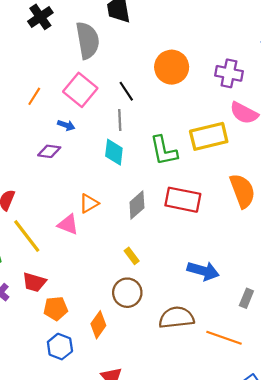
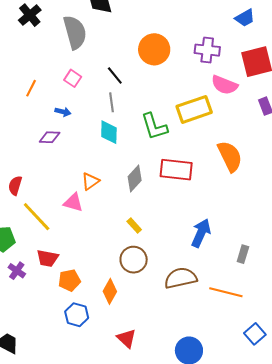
pink square: (80, 90) -> (73, 78), size x0.6
blue arrow: (203, 271) -> (201, 233), turned -76

